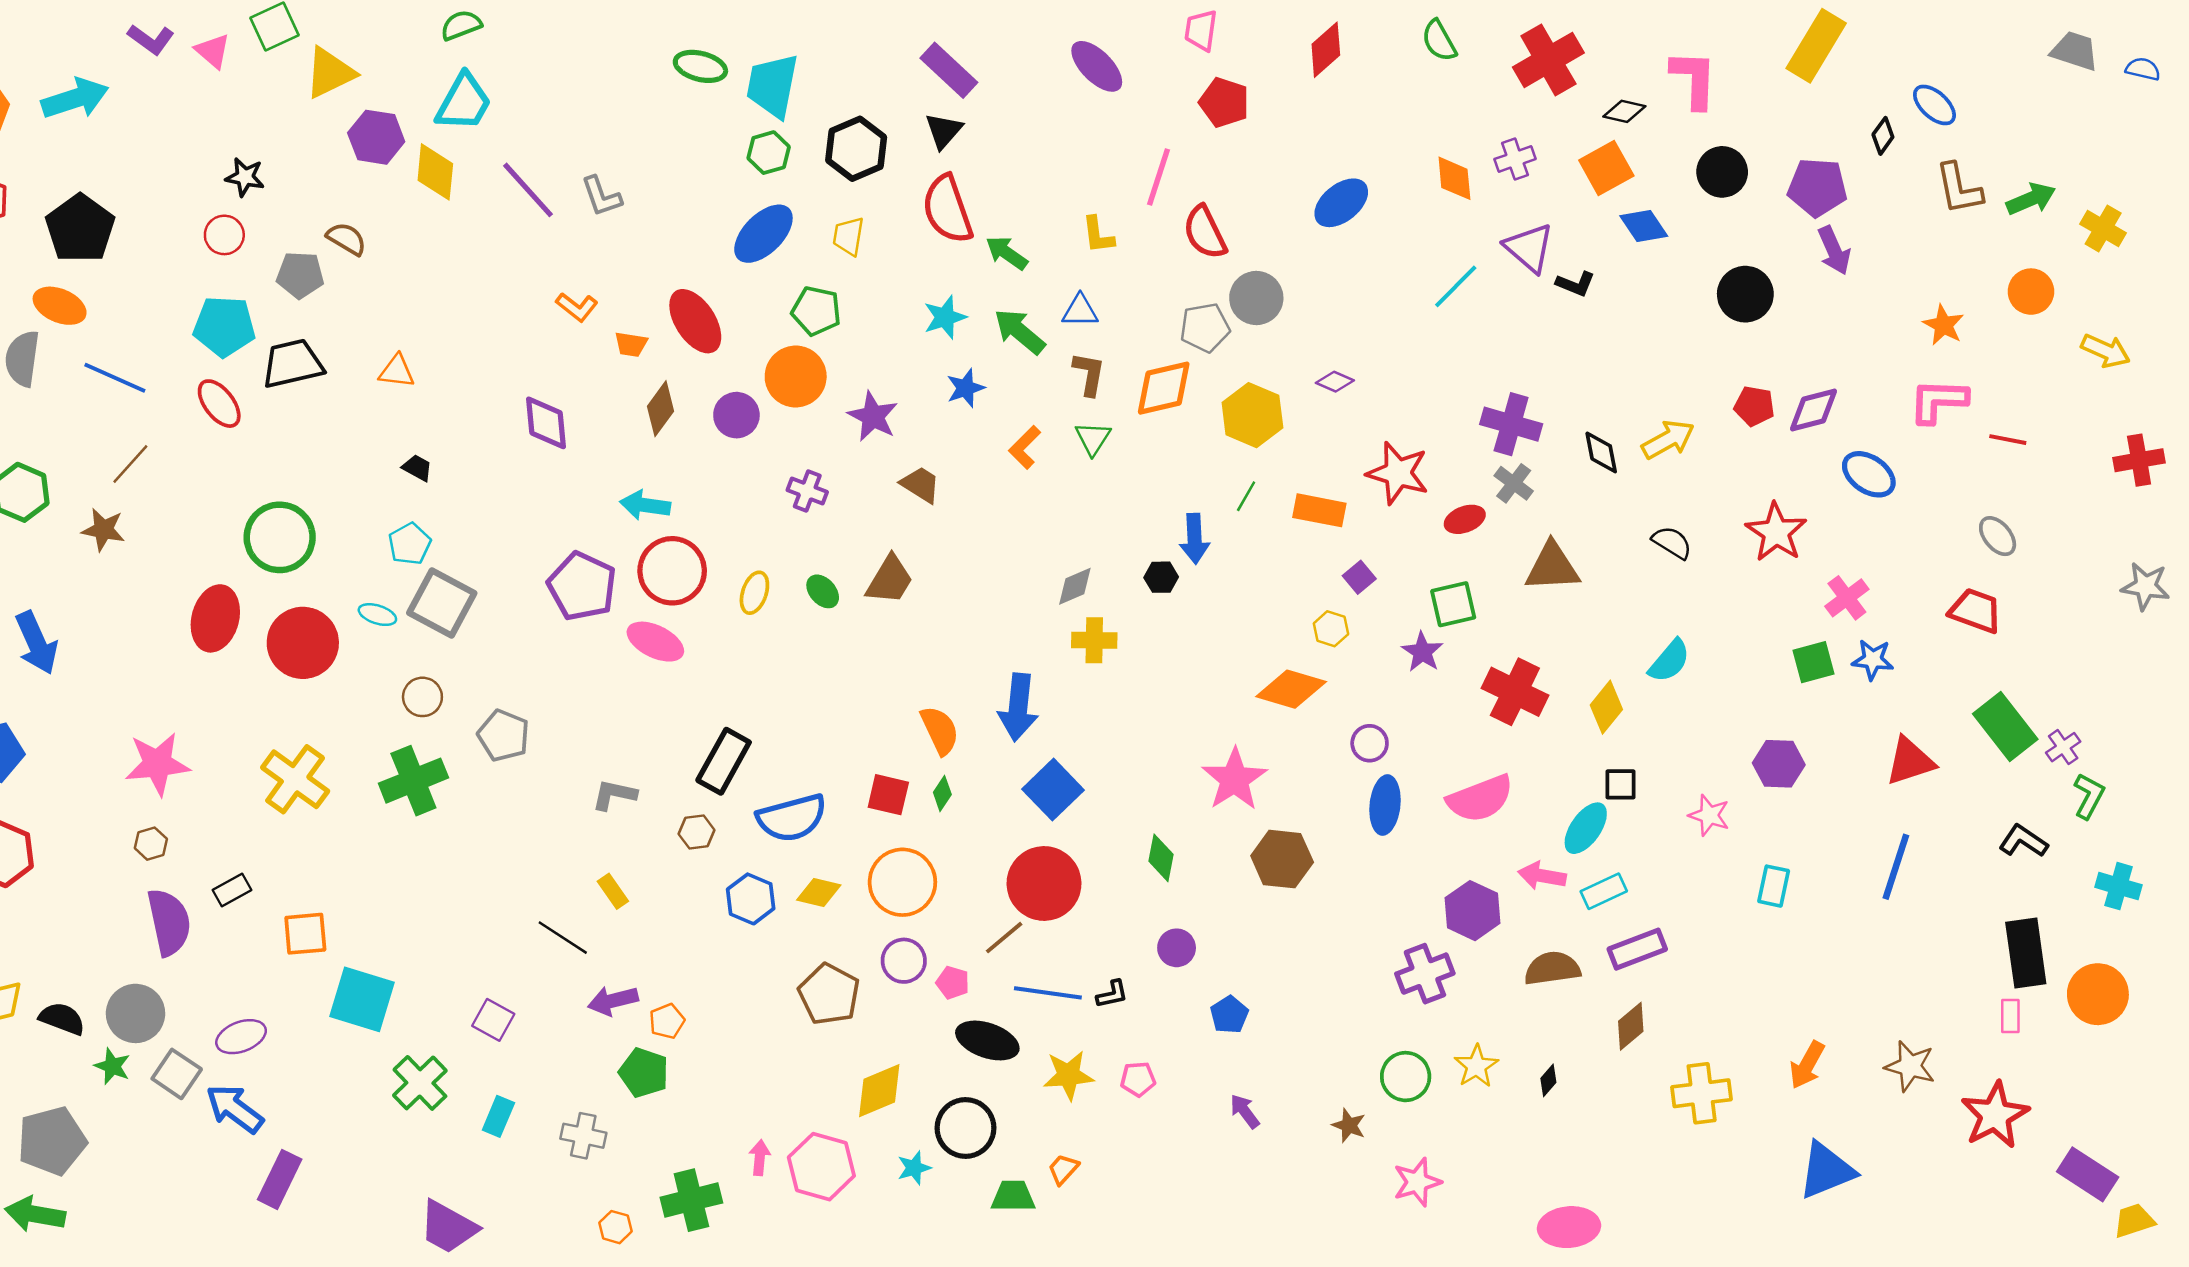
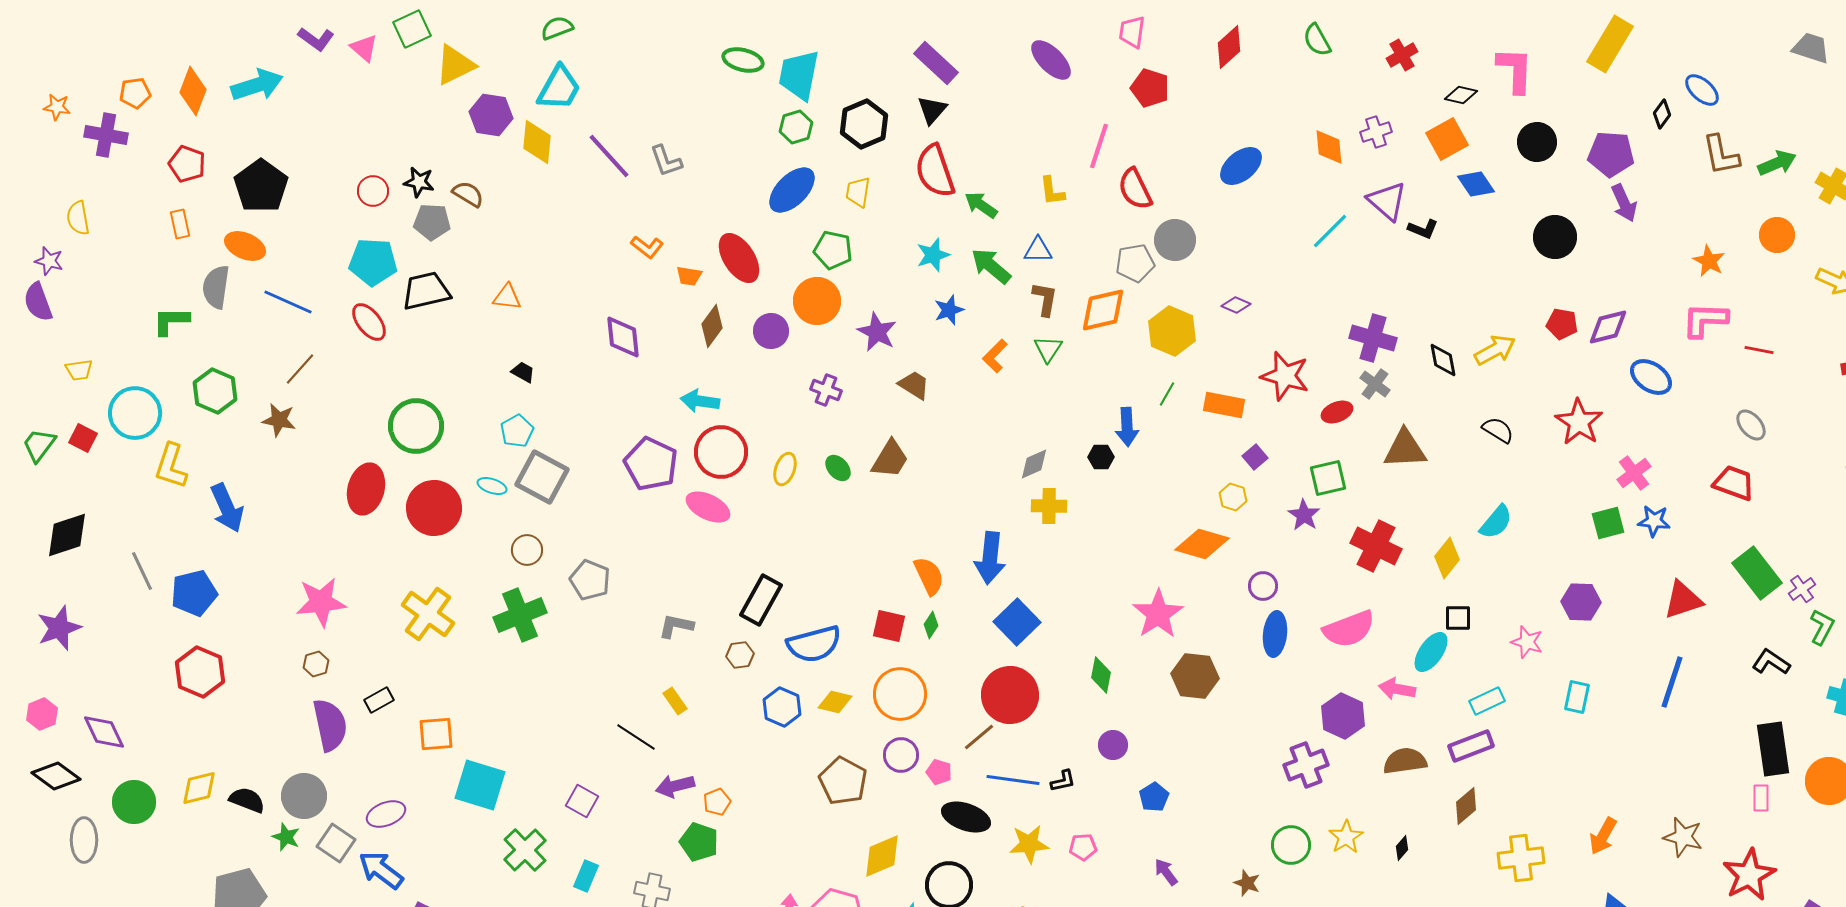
red cross: (1548, 60) -> (1402, 55), size x0.6
black star: (245, 177) -> (419, 182), moved
cyan rectangle: (1604, 891) -> (1487, 701), moved

